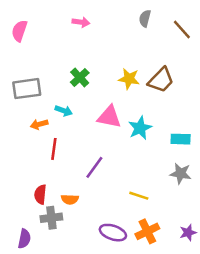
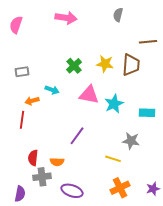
pink arrow: (81, 22) -> (66, 18), size x1.5
brown line: (182, 30) -> (148, 42), moved, turned -54
green cross: (80, 78) -> (74, 66), moved
brown trapezoid: (161, 80) -> (131, 65), turned -40
gray rectangle: (27, 89) -> (22, 72), size x0.6
red line: (54, 149) -> (22, 120), moved
gray star: (181, 174) -> (131, 141), moved
purple ellipse: (113, 233) -> (72, 191), moved

